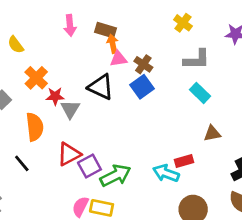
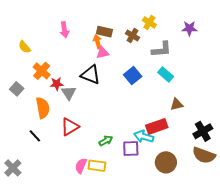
brown rectangle: (105, 30) -> (104, 32), moved
brown cross: (143, 64) -> (132, 36), moved
blue square: (142, 87) -> (133, 76), moved
red rectangle: (184, 161) -> (157, 126), size x1.5
purple square: (89, 166) -> (131, 149), moved, turned 30
green arrow: (115, 176) -> (106, 141), size x0.6

